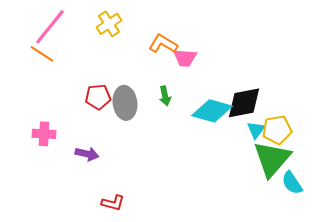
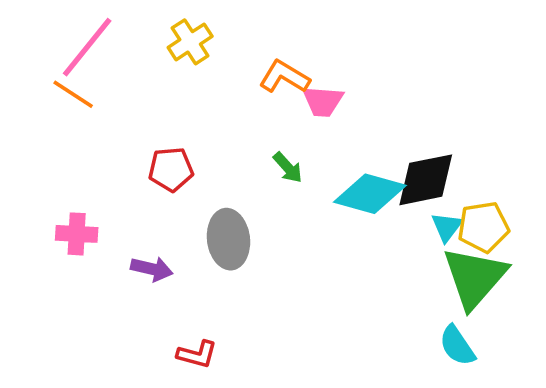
green arrow: (165, 96) -> (288, 168), turned -30
gray ellipse: (125, 103) -> (228, 239), moved
cyan semicircle: (292, 183) -> (457, 346), moved

